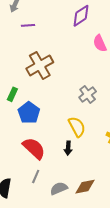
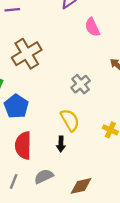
red semicircle: (34, 148) -> (23, 145), turned -130
gray line: (36, 176) -> (14, 181), moved
gray semicircle: (59, 188) -> (44, 176), moved

